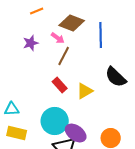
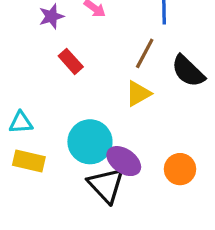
brown line: (64, 56) -> (145, 53), moved
red rectangle: (60, 85) -> (71, 61), moved

